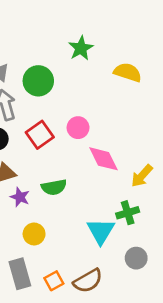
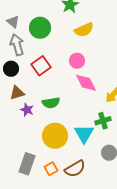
yellow semicircle: (128, 72) -> (84, 30), moved, turned 138
pink circle: (78, 128) -> (77, 61), moved
yellow circle: (34, 234) -> (55, 136), moved, size x1.6
gray rectangle: (20, 274) -> (27, 164), turned 35

